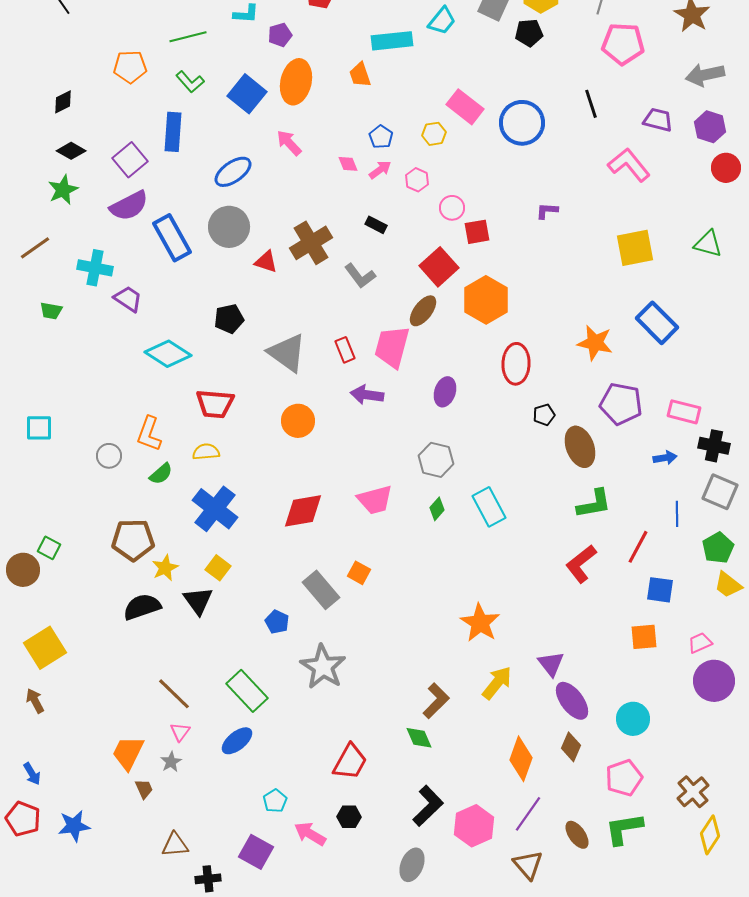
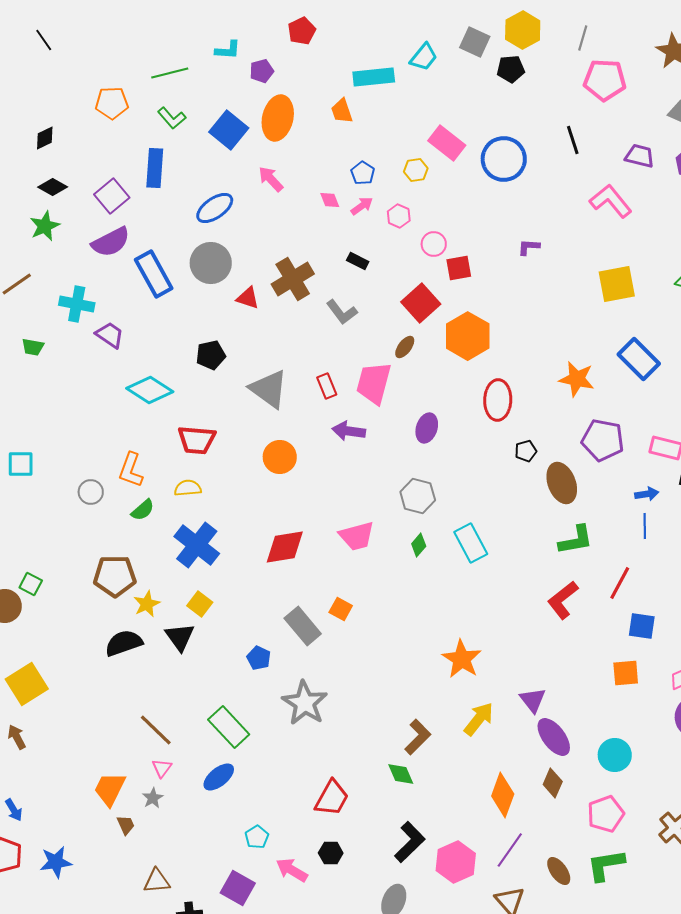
brown ellipse: (423, 311) -> (405, 347), size x0.7
blue line: (677, 514) -> (645, 526), moved

